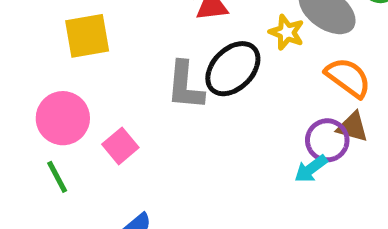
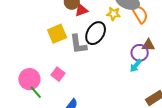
yellow square: (87, 36) -> (57, 34), moved
orange semicircle: (348, 78) -> (140, 14), moved, turned 36
pink circle: (63, 118) -> (29, 79), moved

